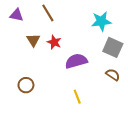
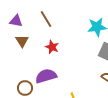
brown triangle: (33, 40) -> (22, 41), moved
purple semicircle: (76, 61) -> (46, 76), moved

